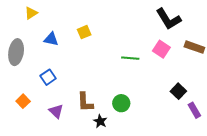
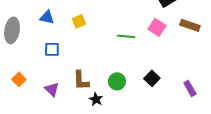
yellow square: (84, 32) -> (79, 21), moved
blue square: (48, 77) -> (52, 49), moved, turned 35
black square: (178, 91) -> (152, 78), moved

